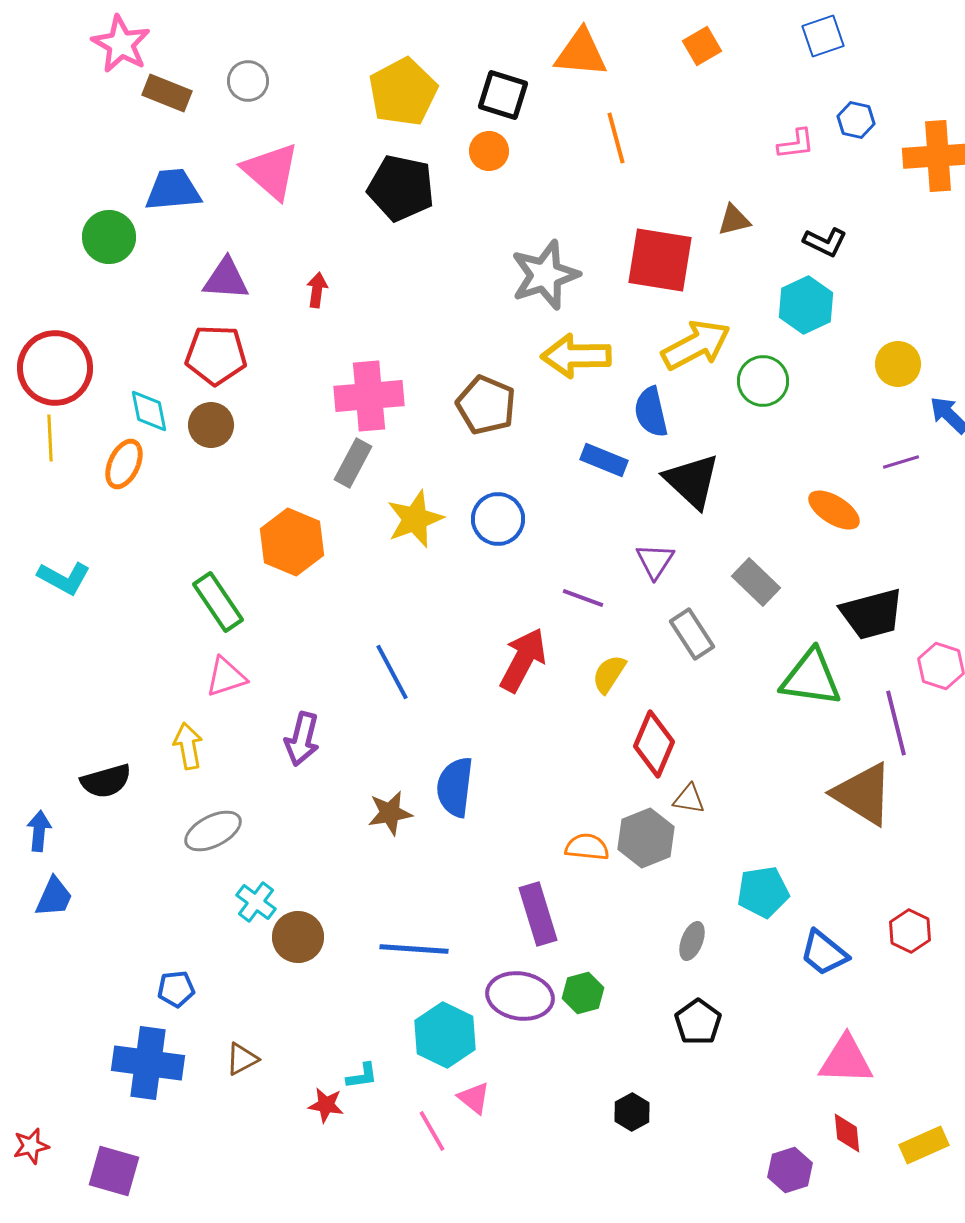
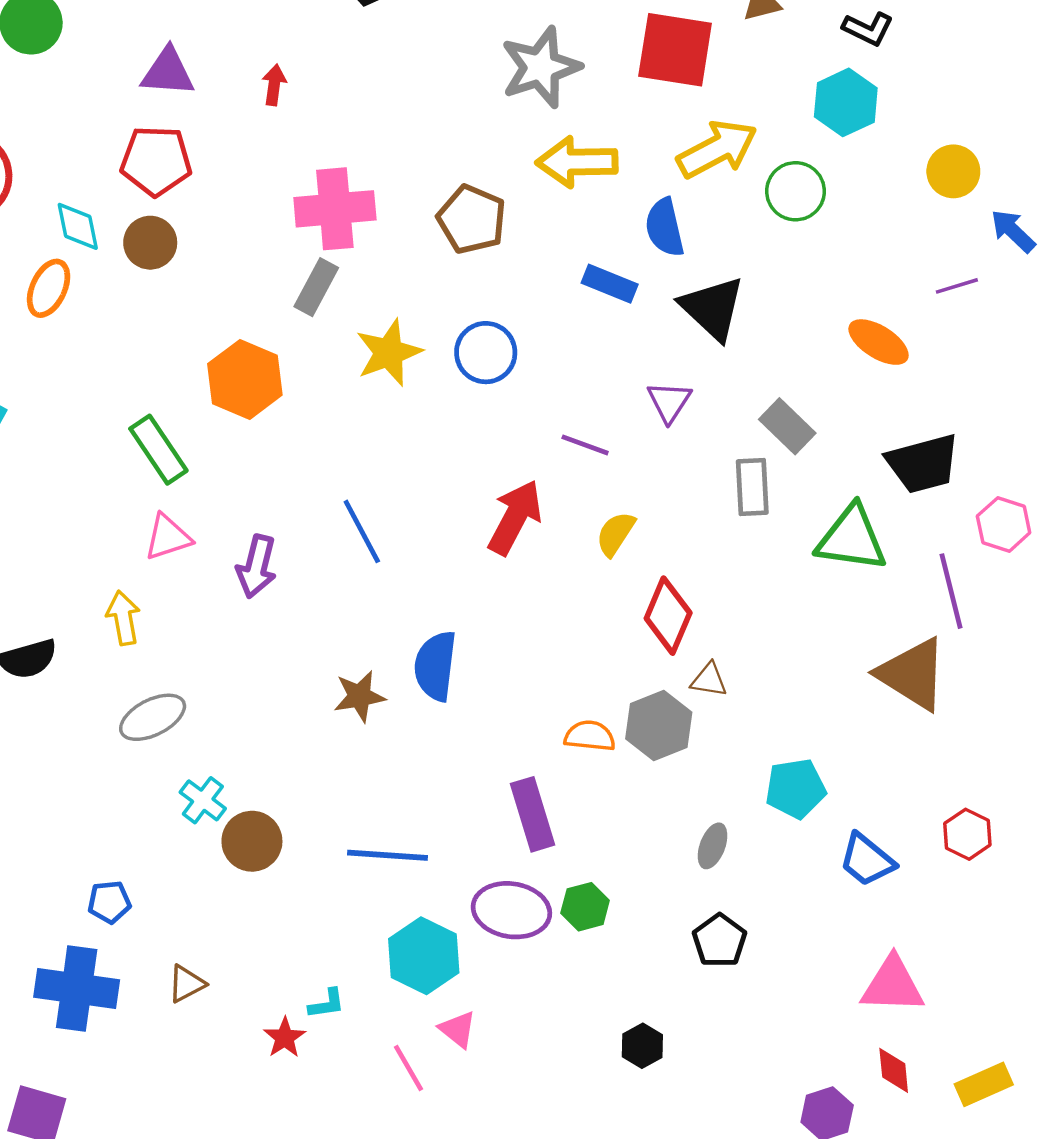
gray rectangle: (692, 634) -> (752, 487), moved, turned 30
purple arrow: (302, 739) -> (257, 566), moved
red star: (326, 1105) -> (285, 1038), turned 30

